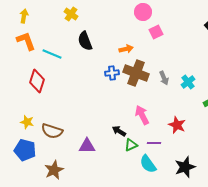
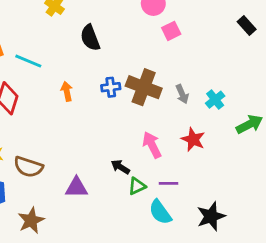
black semicircle: (85, 41) -> (90, 38), moved
orange arrow: (126, 49) -> (67, 91), moved, turned -88
red star: (177, 125) -> (193, 139), moved

